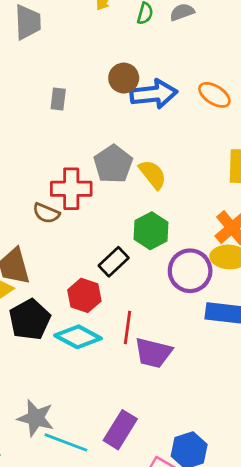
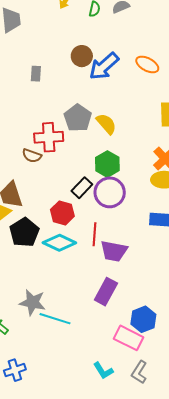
blue arrow: (154, 94) -> (104, 66), turned 148
purple circle: (190, 271) -> (110, 192), moved
purple rectangle: (120, 430) -> (106, 292), moved

